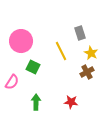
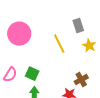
green square: (33, 67) -> (32, 74), moved
brown cross: (87, 72) -> (81, 80), moved

